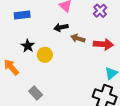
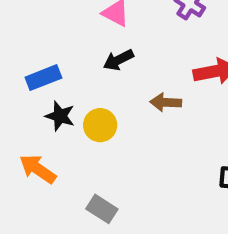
blue rectangle: (22, 15) -> (43, 78), moved
brown arrow: (78, 38) -> (166, 102), moved

